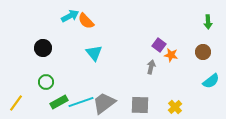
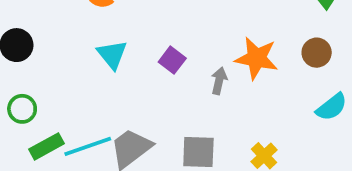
purple square: (159, 45) -> (172, 60), moved
orange star: (171, 55) -> (257, 58), size x1.6

